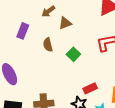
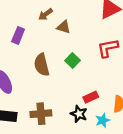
brown triangle: (65, 23) -> (64, 27), turned 40
brown semicircle: (48, 45) -> (42, 65), moved, size x1.5

